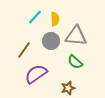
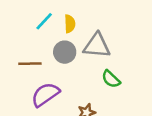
brown line: (24, 50) -> (30, 64), turned 54
green semicircle: (75, 62) -> (111, 79), moved

